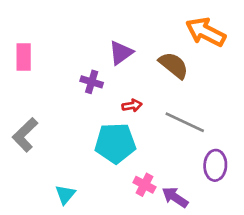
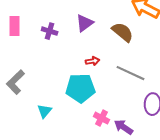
purple cross: (92, 82) -> (50, 31), moved
cyan triangle: (65, 194) -> (45, 111), moved

